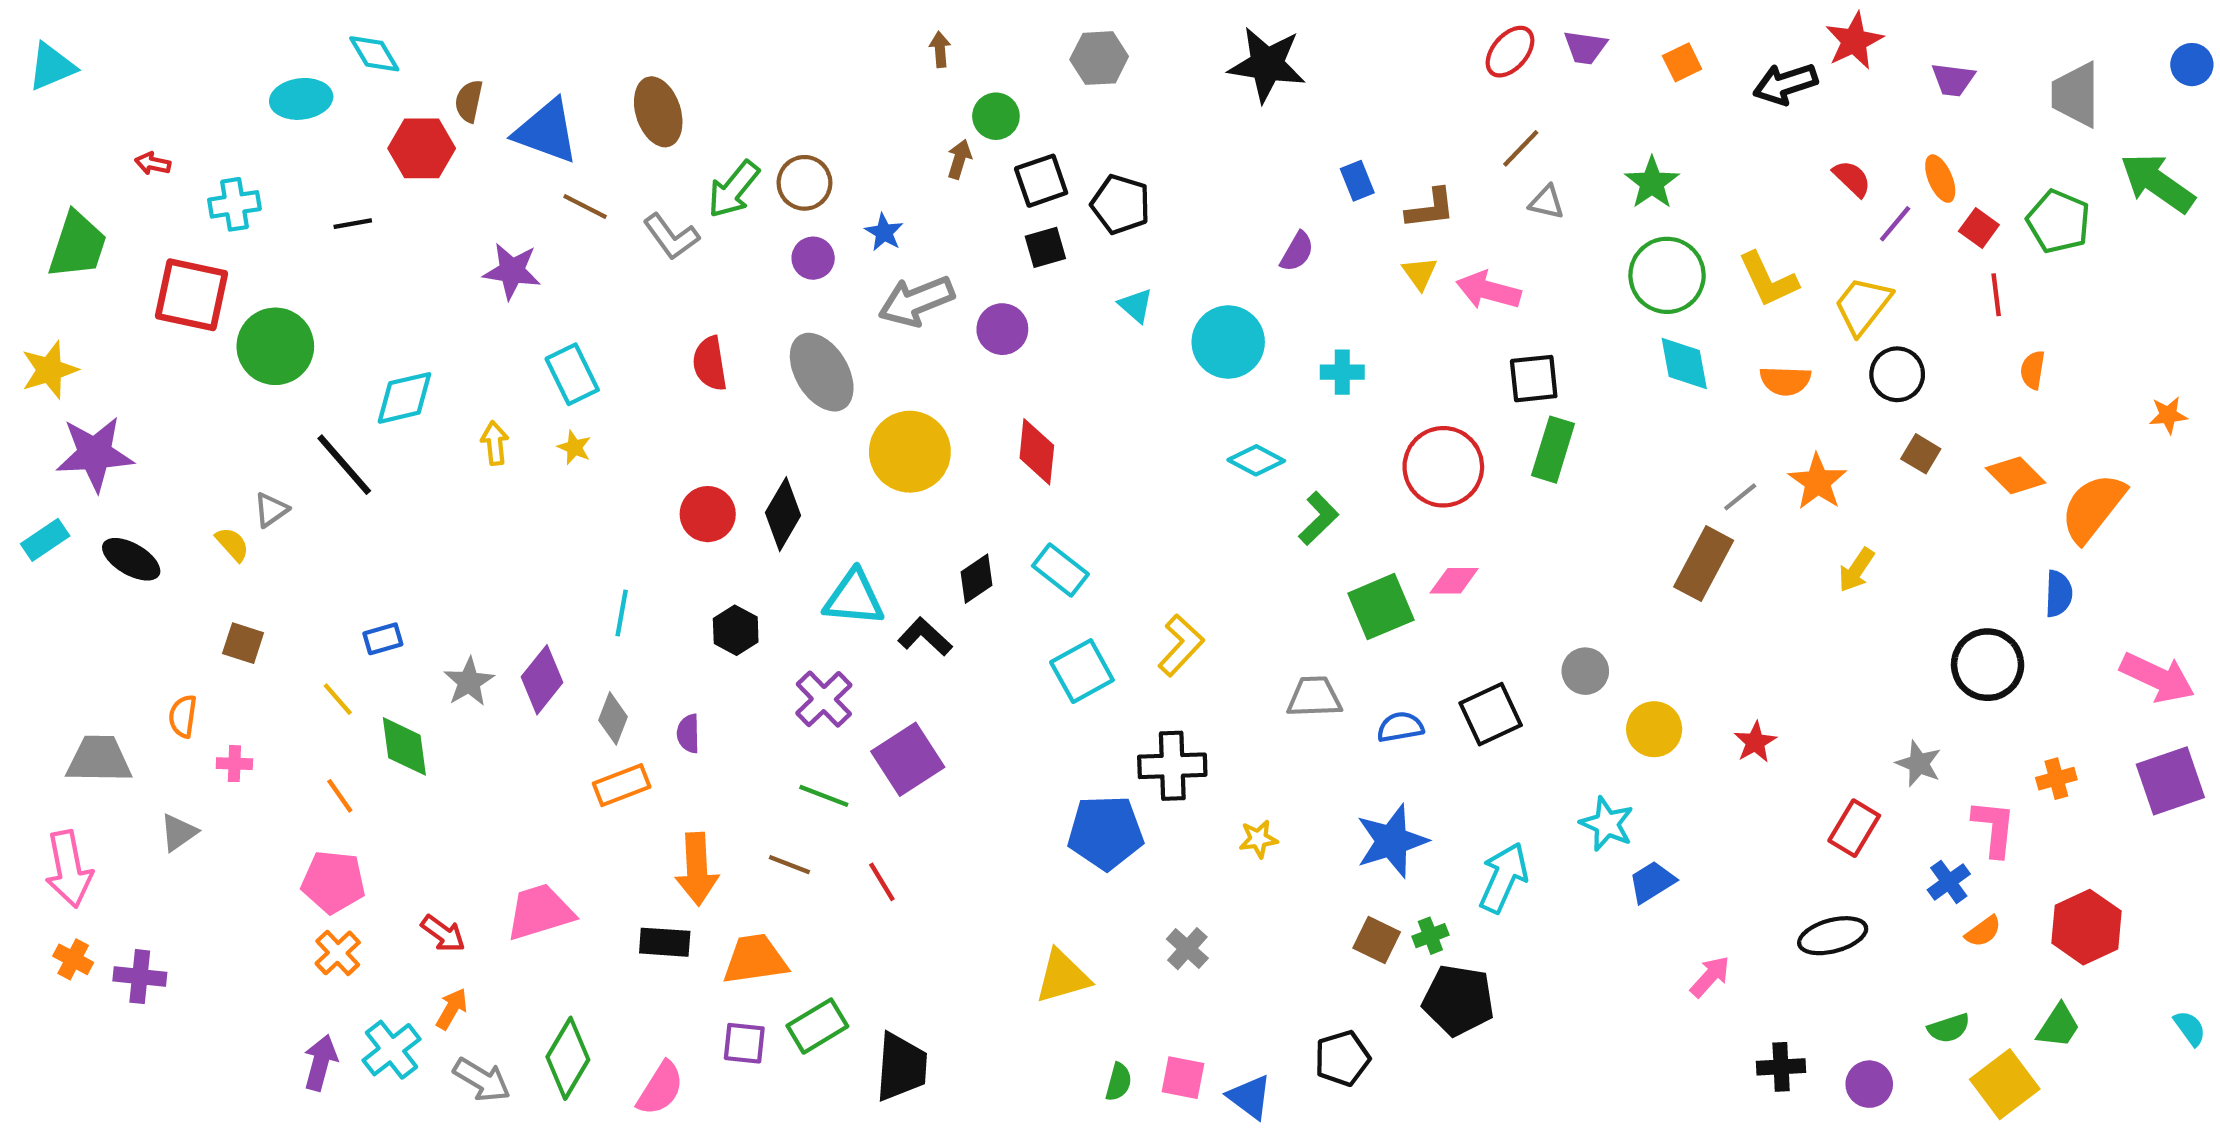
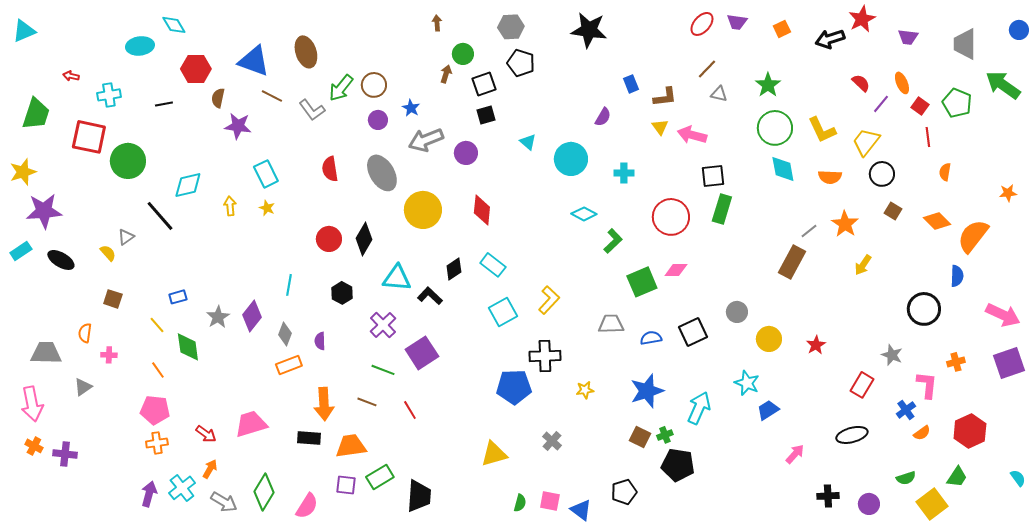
brown semicircle: (469, 101) -> (218, 98), moved
black pentagon: (1121, 204) -> (521, 63), moved
orange cross: (338, 953) -> (157, 443), turned 35

